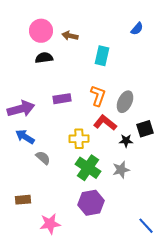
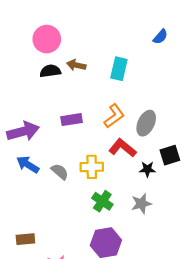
brown arrow: (70, 36) -> (76, 65), moved
orange L-shape: (98, 96) -> (114, 116), turned 35
gray semicircle: (43, 158) -> (60, 172), moved
green cross: (88, 168) -> (102, 201), size x0.7

